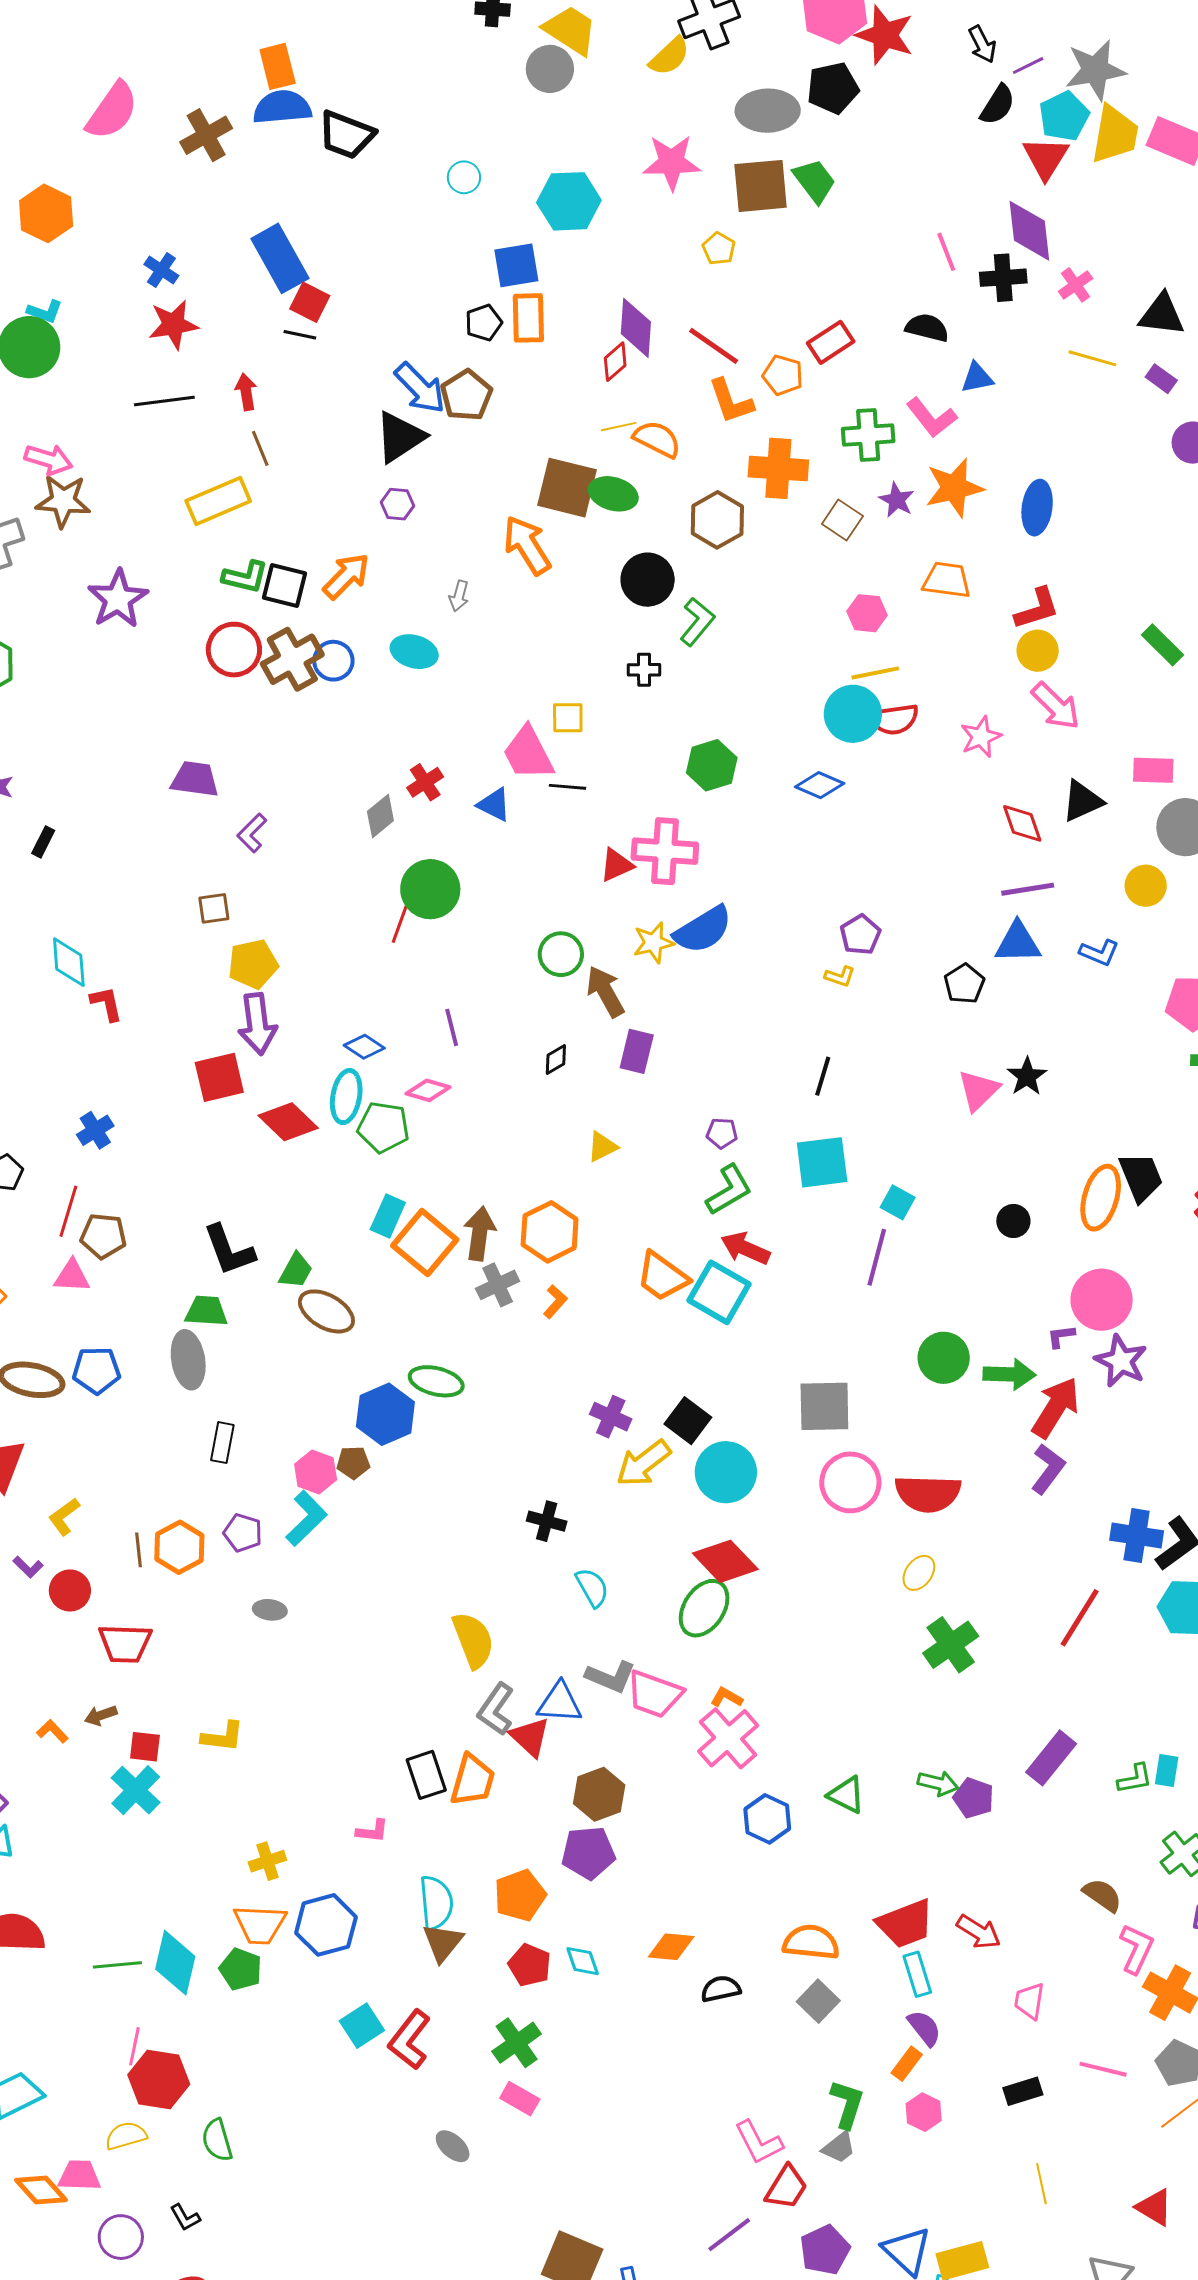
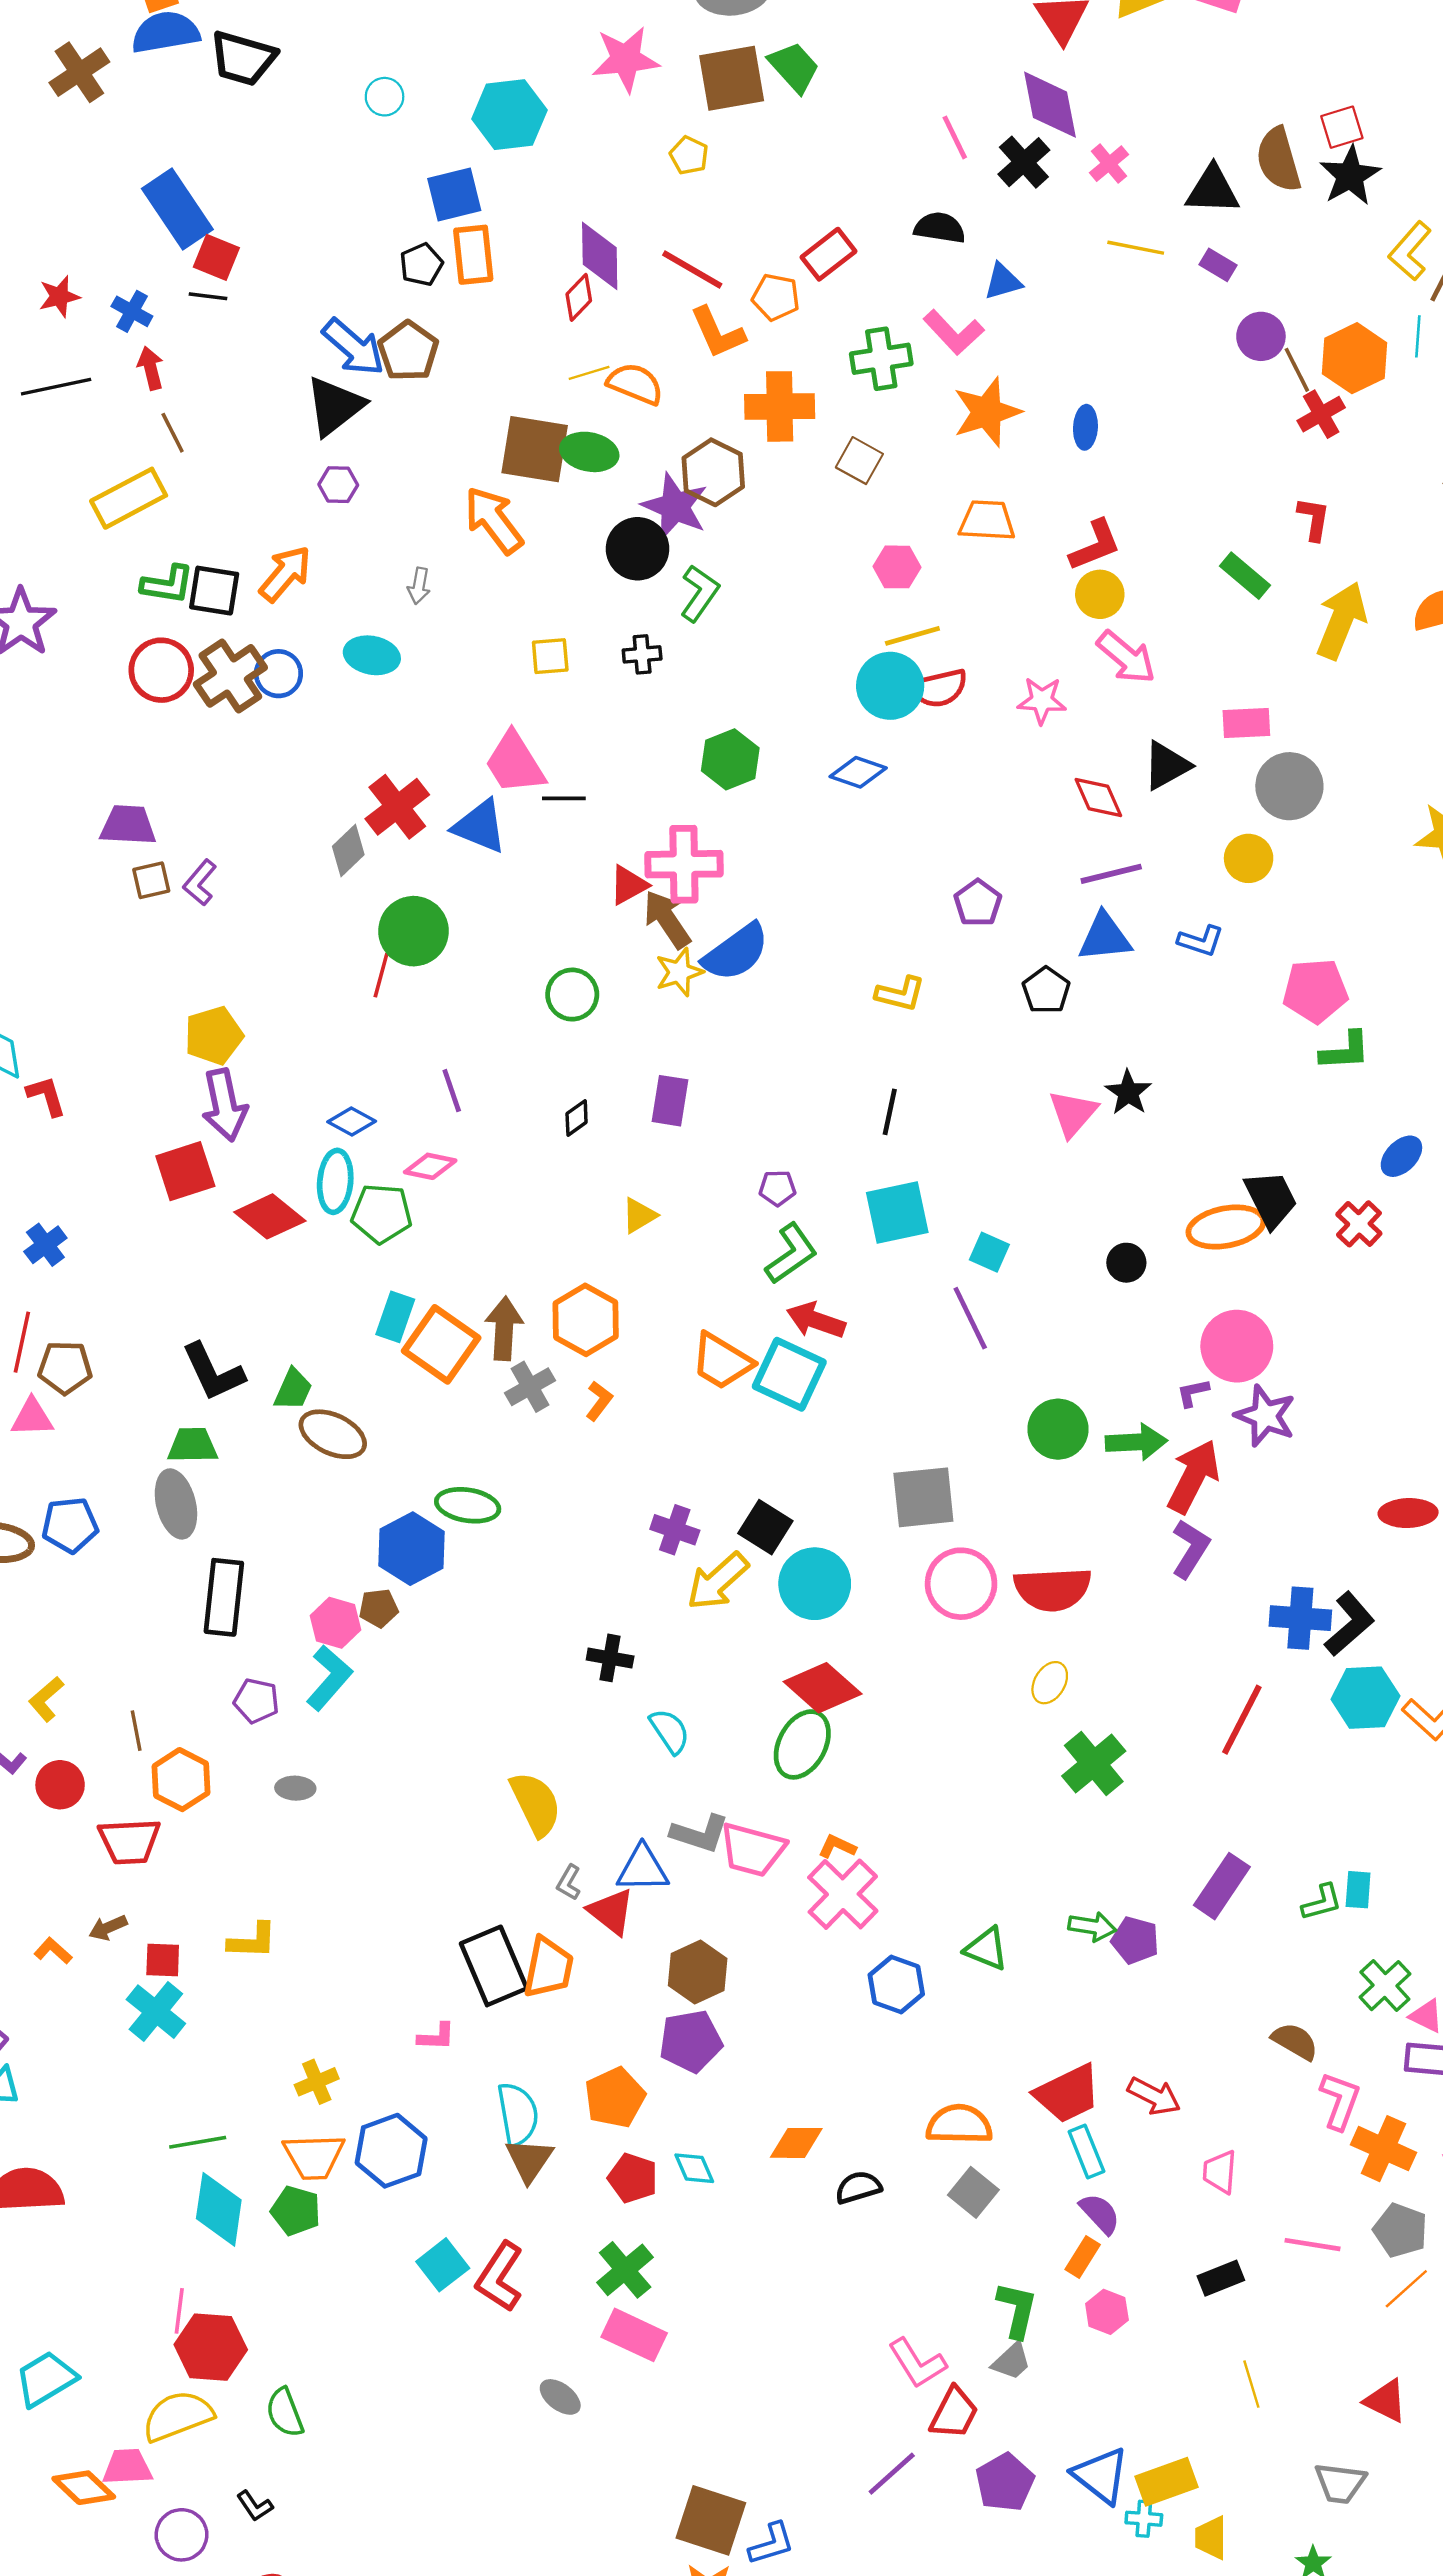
blue cross: (161, 270) -> (132, 311), moved
black cross: (1003, 278) -> (1024, 162), turned -33
red star: (173, 325) -> (59, 297), size x0.7
purple star: (897, 500) -> (675, 506), moved, size x1.6
blue ellipse: (1037, 508) -> (1085, 427), size x0.7
yellow square: (568, 718) -> (550, 656), moved
pink star: (981, 737) -> (1042, 700), turned 30
red cross: (425, 782) -> (397, 807), size x1.5
blue triangle: (494, 805) -> (480, 826), size x1.4
brown square: (214, 908) -> (151, 880), moved
purple pentagon: (860, 935) -> (978, 903), moved
yellow L-shape: (840, 976) -> (900, 994), size x1.4
brown arrow: (605, 991) -> (667, 919), moved
orange ellipse: (1101, 1198) -> (1226, 1227), turned 68
purple line: (877, 1257) -> (970, 1318), turned -36
black rectangle: (222, 1443) -> (224, 1597), size x1.6
orange hexagon: (179, 1547) -> (181, 1780), moved
gray L-shape: (496, 1709) -> (569, 1883), size x0.6
black rectangle: (426, 1775) -> (494, 1966), size x1.4
green line: (117, 1965) -> (198, 2142), moved
pink rectangle: (520, 2099) -> (634, 2335), size x1.4
yellow semicircle: (126, 2136) -> (178, 2416), size x1.5

